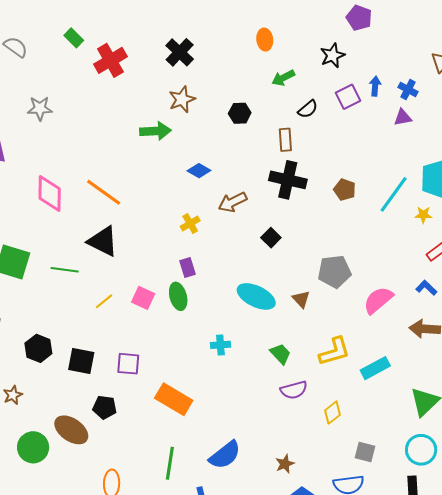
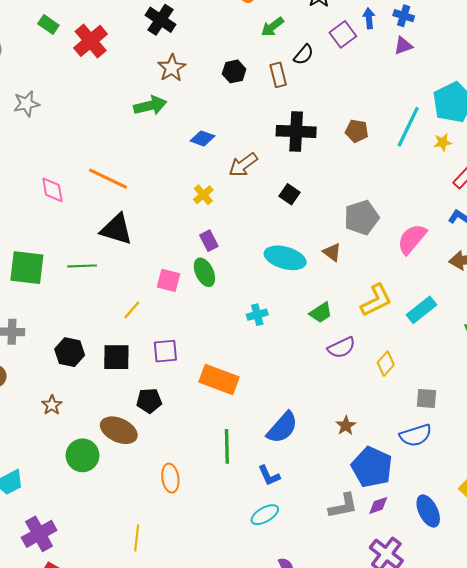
brown rectangle: (285, 140) -> (278, 75), moved
pink diamond: (50, 194) -> (52, 190), size x0.7
yellow line: (104, 301) -> (132, 310), moved
green trapezoid: (280, 354) -> (321, 313), turned 110

